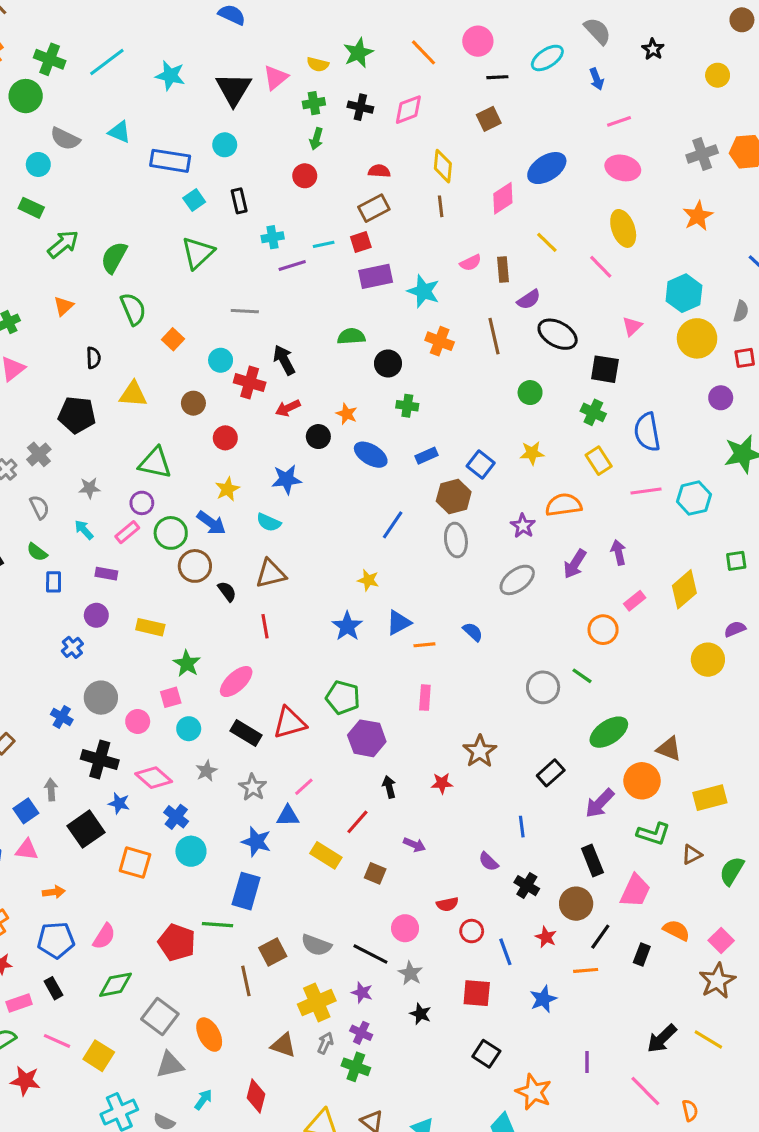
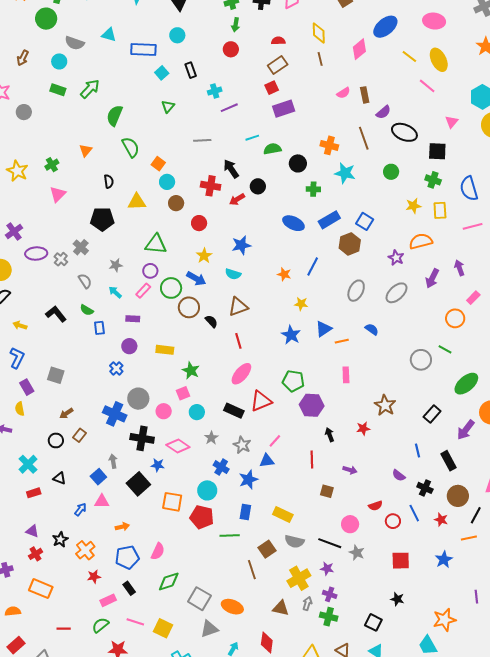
yellow line: (547, 242) -> (409, 57), moved
green arrow: (63, 244) -> (90, 89), moved
cyan line: (324, 244) -> (252, 138), moved
green triangle: (198, 253) -> (168, 106), size x0.6
cyan star: (423, 291) -> (345, 173), moved
cyan circle: (221, 360) -> (167, 182), moved
orange star: (347, 414) -> (284, 274), moved
black circle: (318, 437) -> (258, 186), moved
yellow star: (532, 453) -> (413, 206), moved
blue rectangle: (427, 456) -> (329, 220), size x1.5
yellow rectangle: (599, 461) -> (440, 210), turned 36
gray ellipse: (456, 540) -> (356, 291), moved, turned 40
pink ellipse: (236, 682) -> (241, 374), moved
blue cross: (62, 717) -> (115, 414), size x1.6
blue cross: (176, 817) -> (221, 467), moved
red line: (357, 822) -> (312, 459), turned -36
blue star: (256, 842) -> (248, 480), turned -30
yellow rectangle: (326, 855) -> (283, 514), moved
black rectangle: (592, 860) -> (449, 461), moved
blue rectangle: (246, 891) -> (245, 512), size x0.7
red pentagon: (177, 942) -> (202, 517), moved
blue line: (505, 952) -> (414, 513), moved
black star: (420, 1014) -> (397, 599), moved
orange ellipse: (209, 1035) -> (232, 607), turned -35
black square: (486, 1054) -> (373, 622), moved
orange star: (534, 1092) -> (444, 620), turned -30

